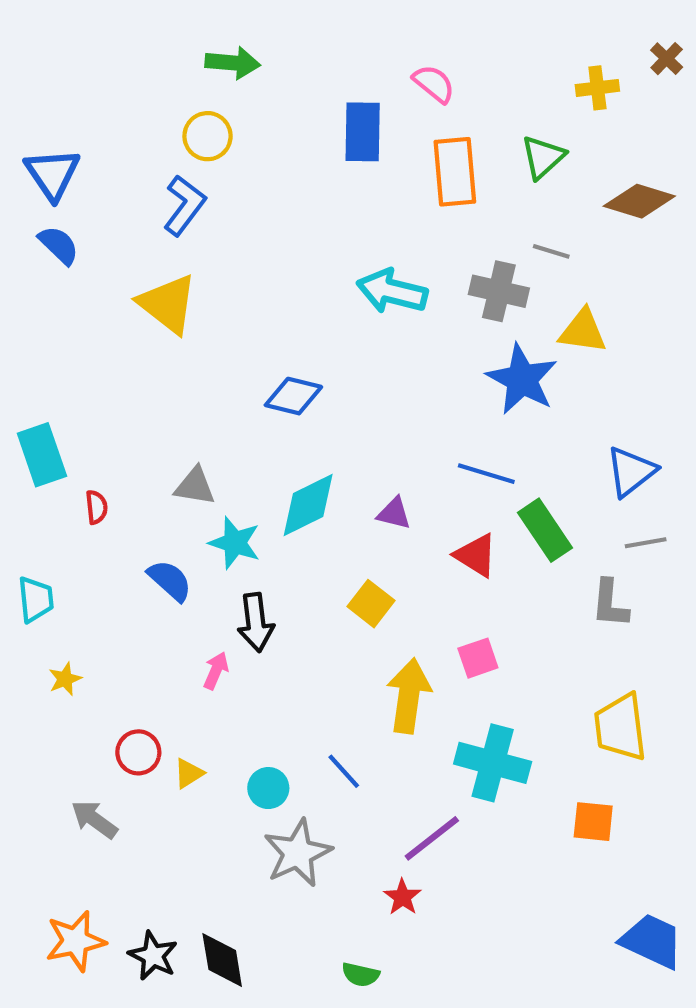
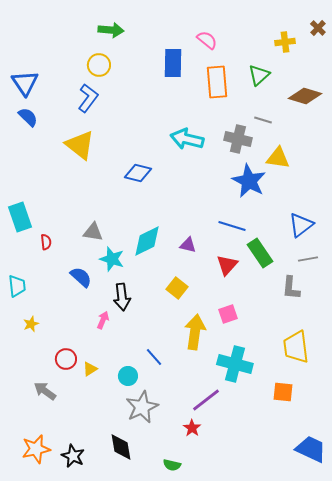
blue diamond: (293, 396) -> (138, 173), moved
red triangle: (476, 555) -> (227, 265), turned 40
blue line: (344, 771) -> (154, 357), moved
black diamond: (222, 960) -> (121, 447), moved

